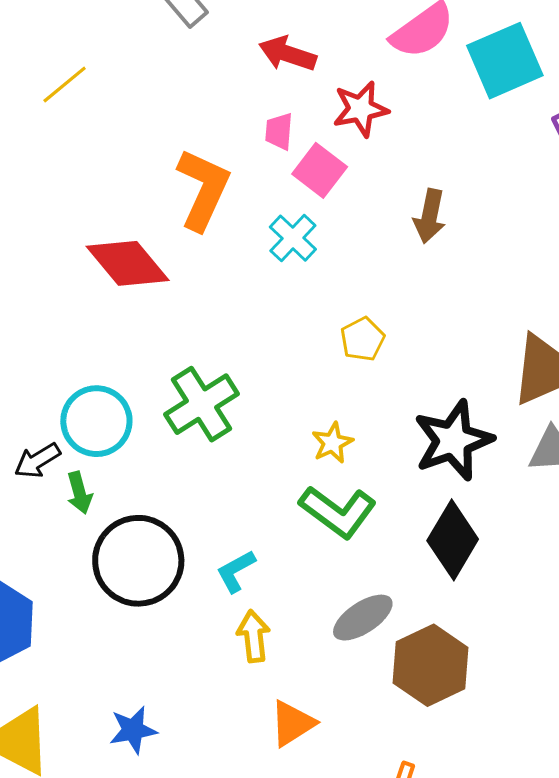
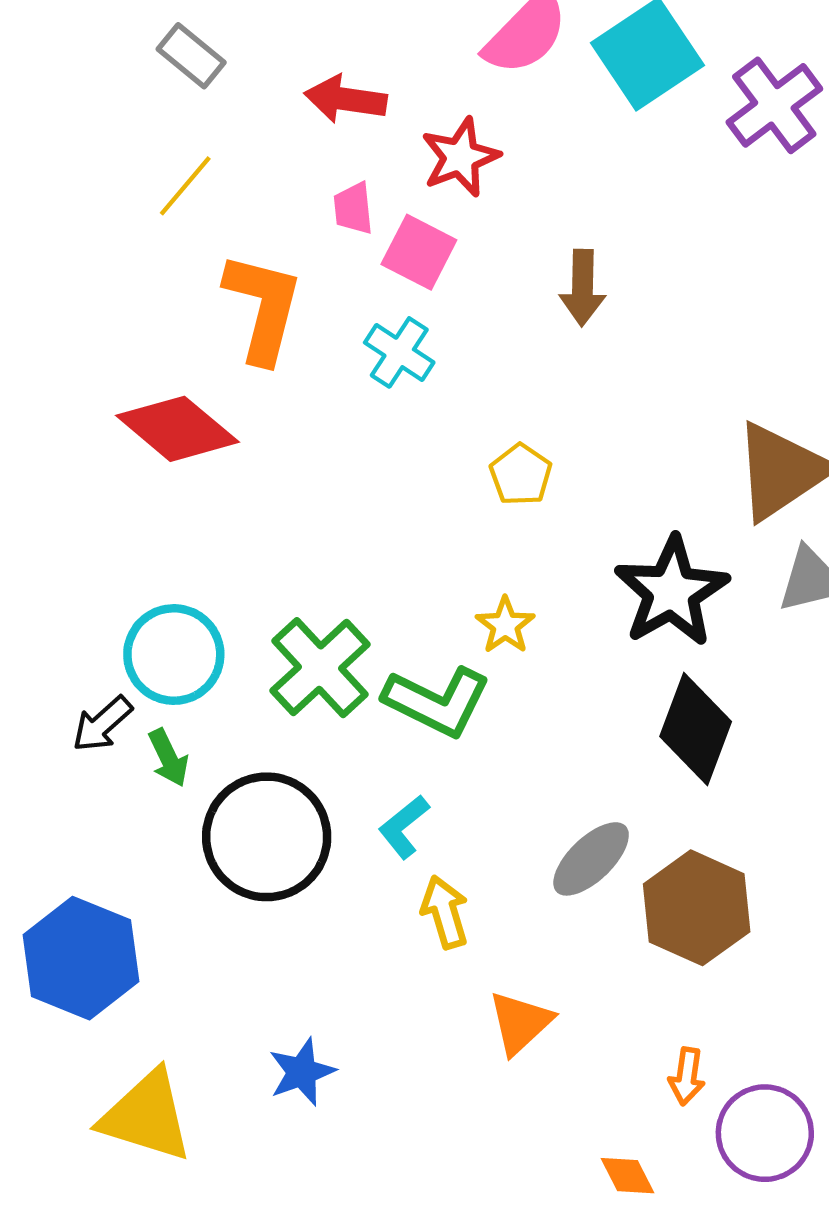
yellow line: (65, 85) -> (185, 186), moved
green cross: (202, 404) -> (320, 668), moved
green L-shape: (338, 512) -> (437, 701), moved

